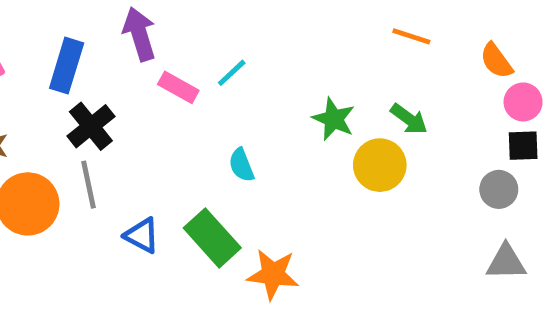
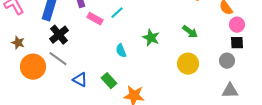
green star: (334, 119) -> (151, 38), moved
yellow circle: (380, 165) -> (188, 64), moved
gray line: (88, 185) -> (58, 59), turned -42
green rectangle: (212, 238) -> (109, 81), size x0.7

